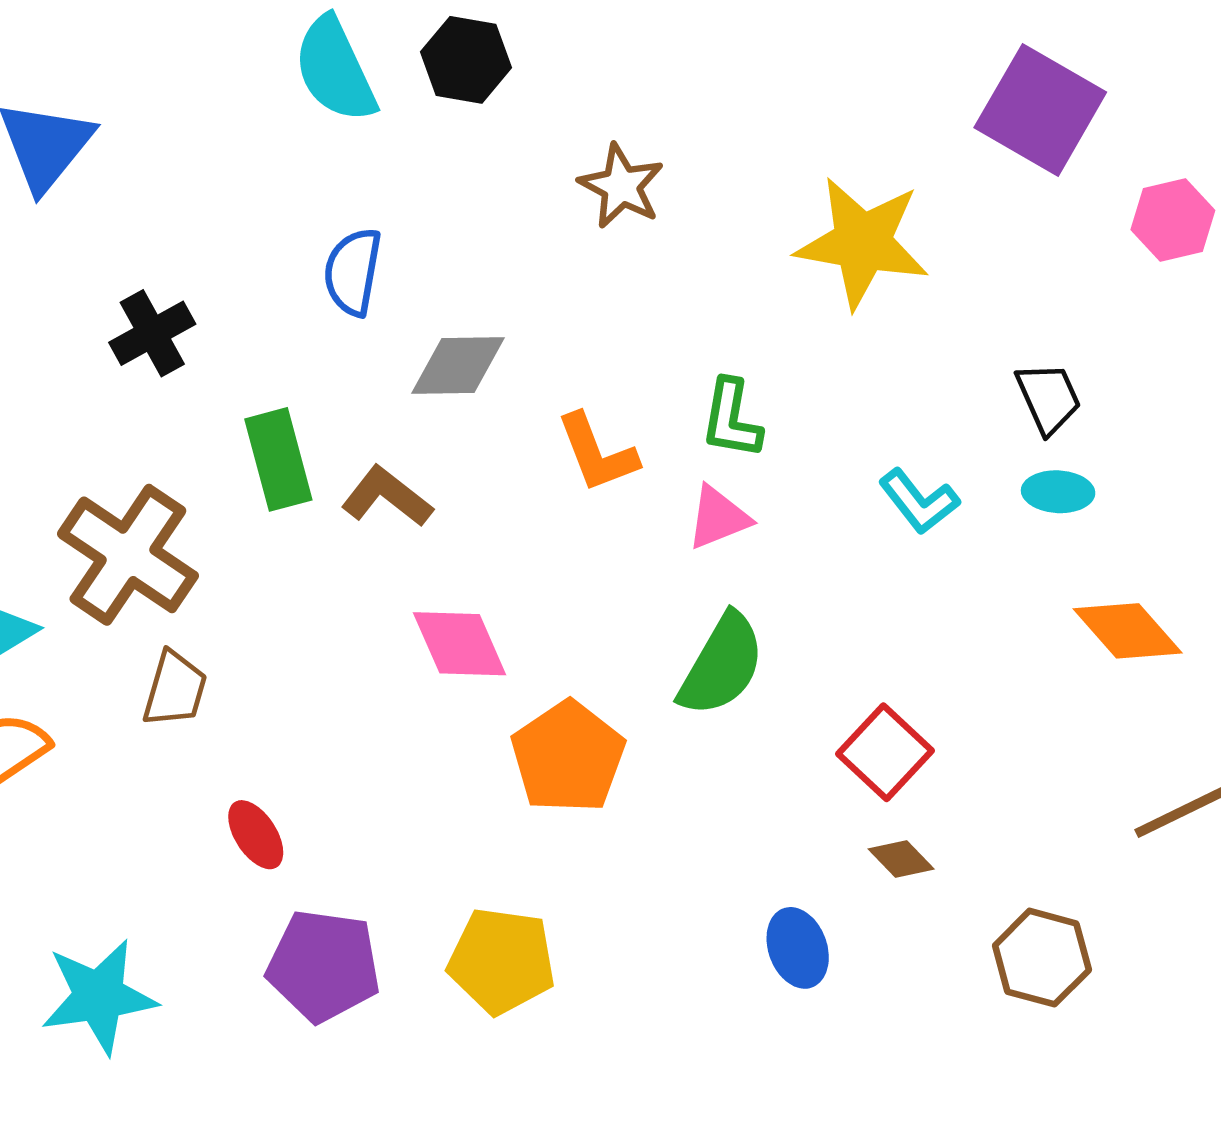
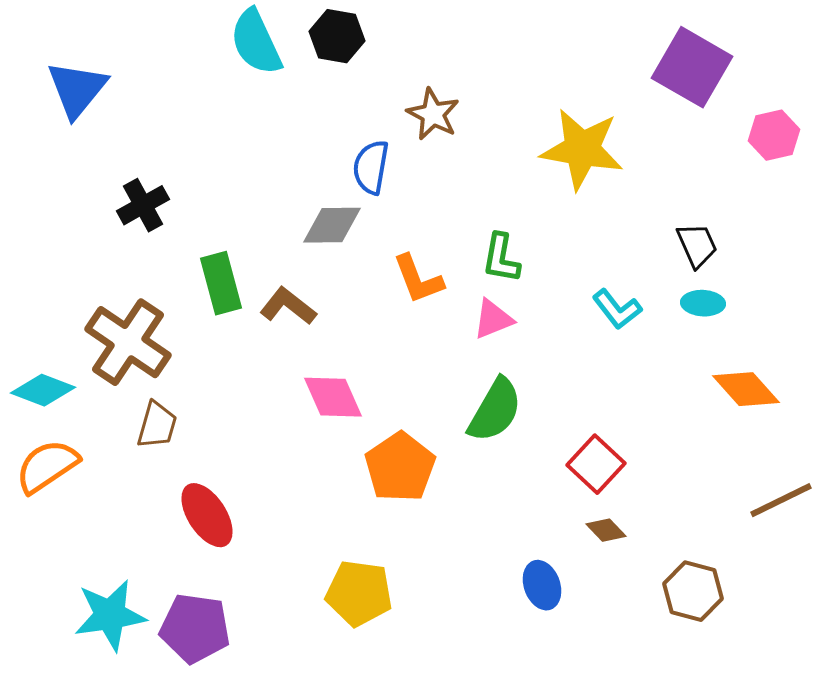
blue semicircle: (353, 272) -> (371, 167), moved
red ellipse: (256, 835) -> (207, 515), size x1.5
purple pentagon: (324, 966) -> (195, 628), moved

